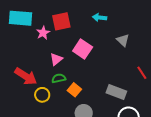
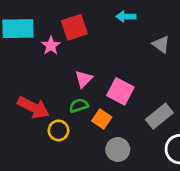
pink square: (83, 49) -> (120, 91), moved
pink triangle: (56, 59) -> (84, 79), moved
gray rectangle: (116, 92) -> (159, 116), turned -54

